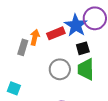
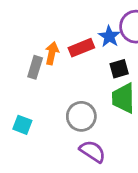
blue star: (76, 25) -> (109, 36), size x0.7
gray circle: (60, 69) -> (81, 116), moved

